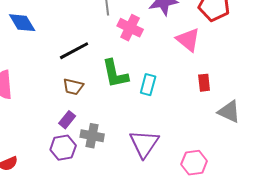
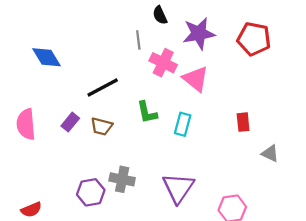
pink triangle: (188, 40) -> (196, 79), moved
green L-shape: (115, 74) -> (147, 112), size x0.7
gray triangle: (229, 112) -> (270, 153), size x0.7
purple rectangle: (67, 120) -> (70, 122), moved

